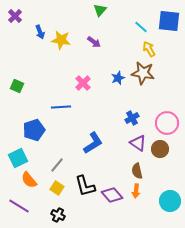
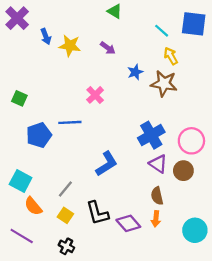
green triangle: (100, 10) -> (115, 11), turned -40
purple cross: (15, 16) -> (17, 18), size x1.5
blue star: (118, 78) -> (135, 72), moved
blue cross: (132, 118) -> (151, 135), size x1.6
blue pentagon: (34, 130) -> (39, 135), moved
cyan square: (18, 158) -> (21, 181), turned -36

